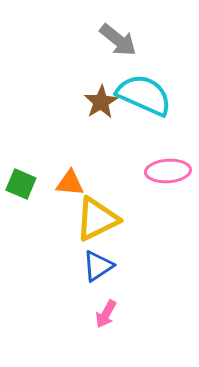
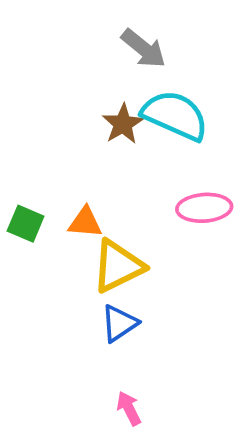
pink arrow: (106, 314) -> (129, 408), moved, turned 124

